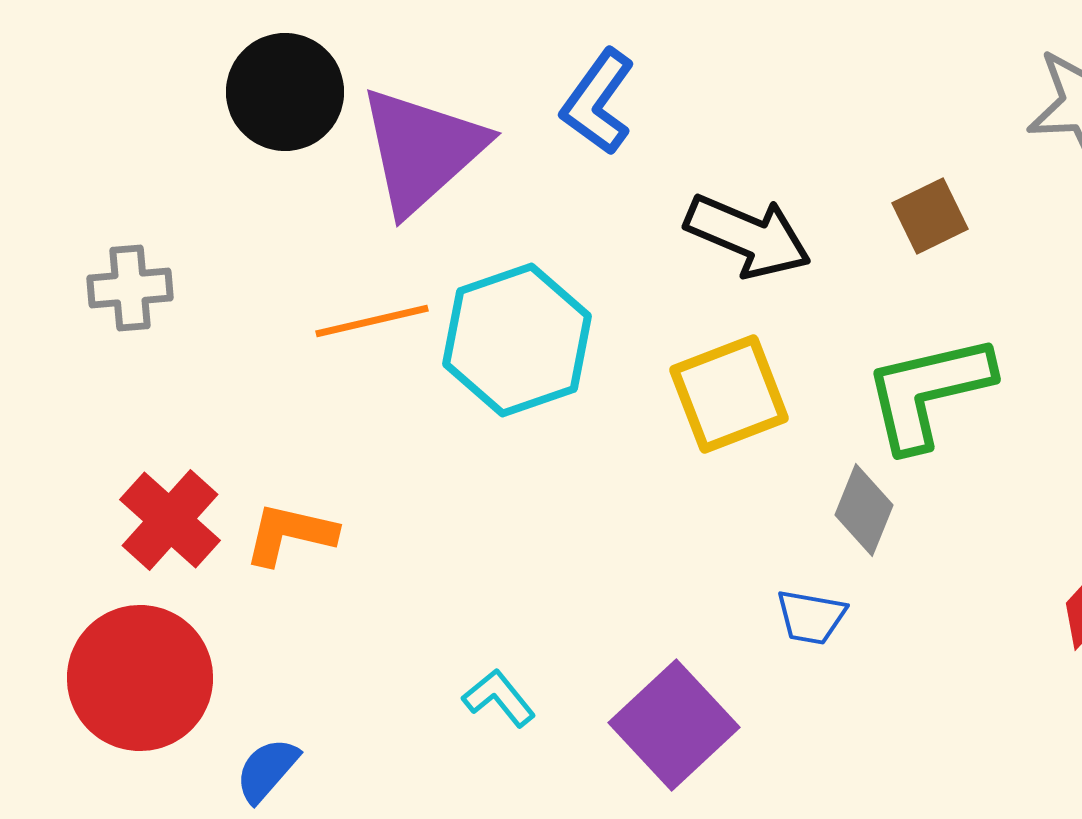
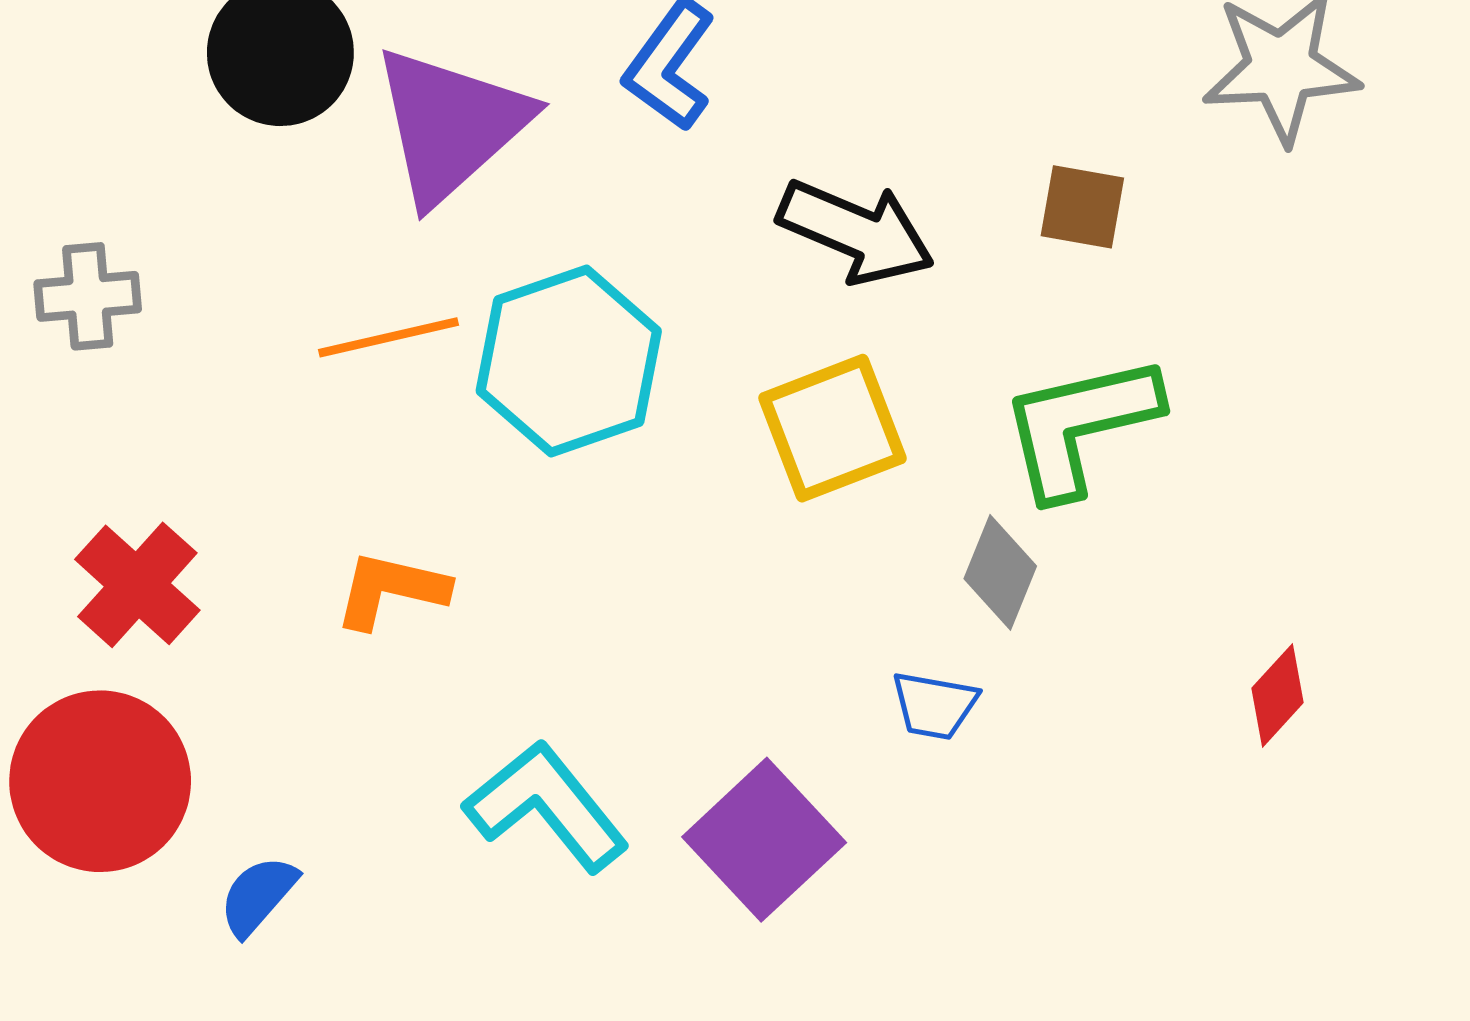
brown square: (930, 216) -> (1082, 207), turned 36
orange L-shape: (290, 534) -> (391, 590), moved
cyan L-shape: (499, 698) -> (546, 806), size x1.8

